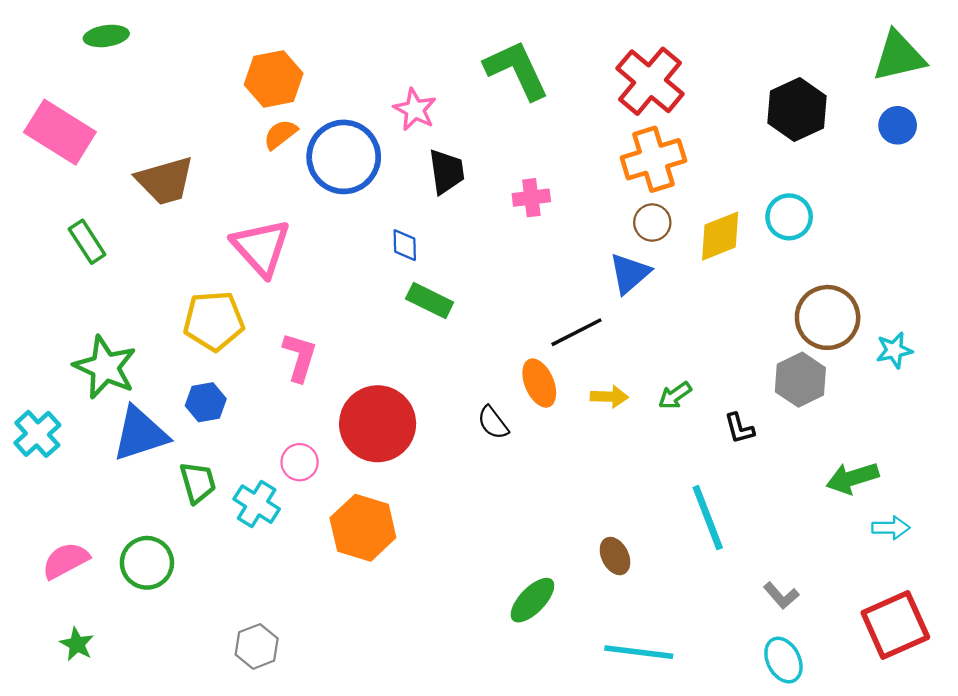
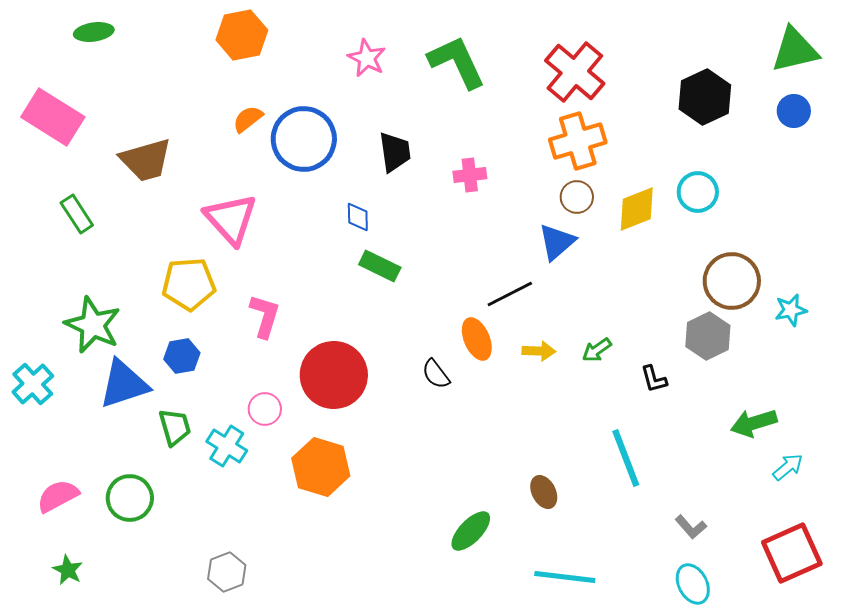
orange hexagon: (274, 79) -> (242, 35), moved
pink star: (415, 109) -> (367, 58), moved
cyan arrow: (891, 528) -> (788, 467), turned -40

